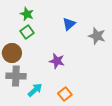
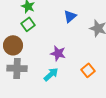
cyan arrow: (35, 90) -> (51, 74), moved
orange square: (65, 94) -> (88, 70), moved

